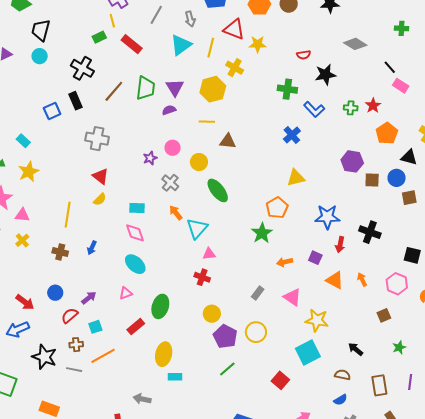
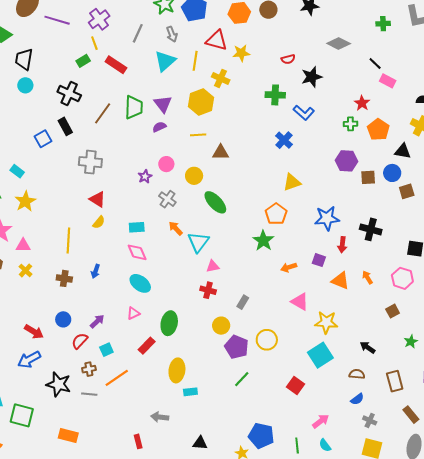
green cross: (351, 108) -> (350, 124), moved
gray rectangle: (258, 293) -> (243, 302), moved

